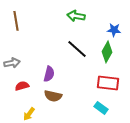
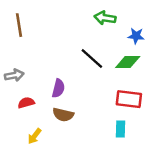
green arrow: (76, 16) -> (105, 18), moved
green diamond: (107, 52) -> (128, 62), turned 60
cyan rectangle: (101, 108) -> (120, 129), turned 56

